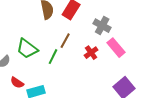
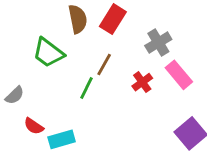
gray cross: (102, 26) -> (158, 43), turned 30
green trapezoid: (27, 49) -> (48, 53), moved

